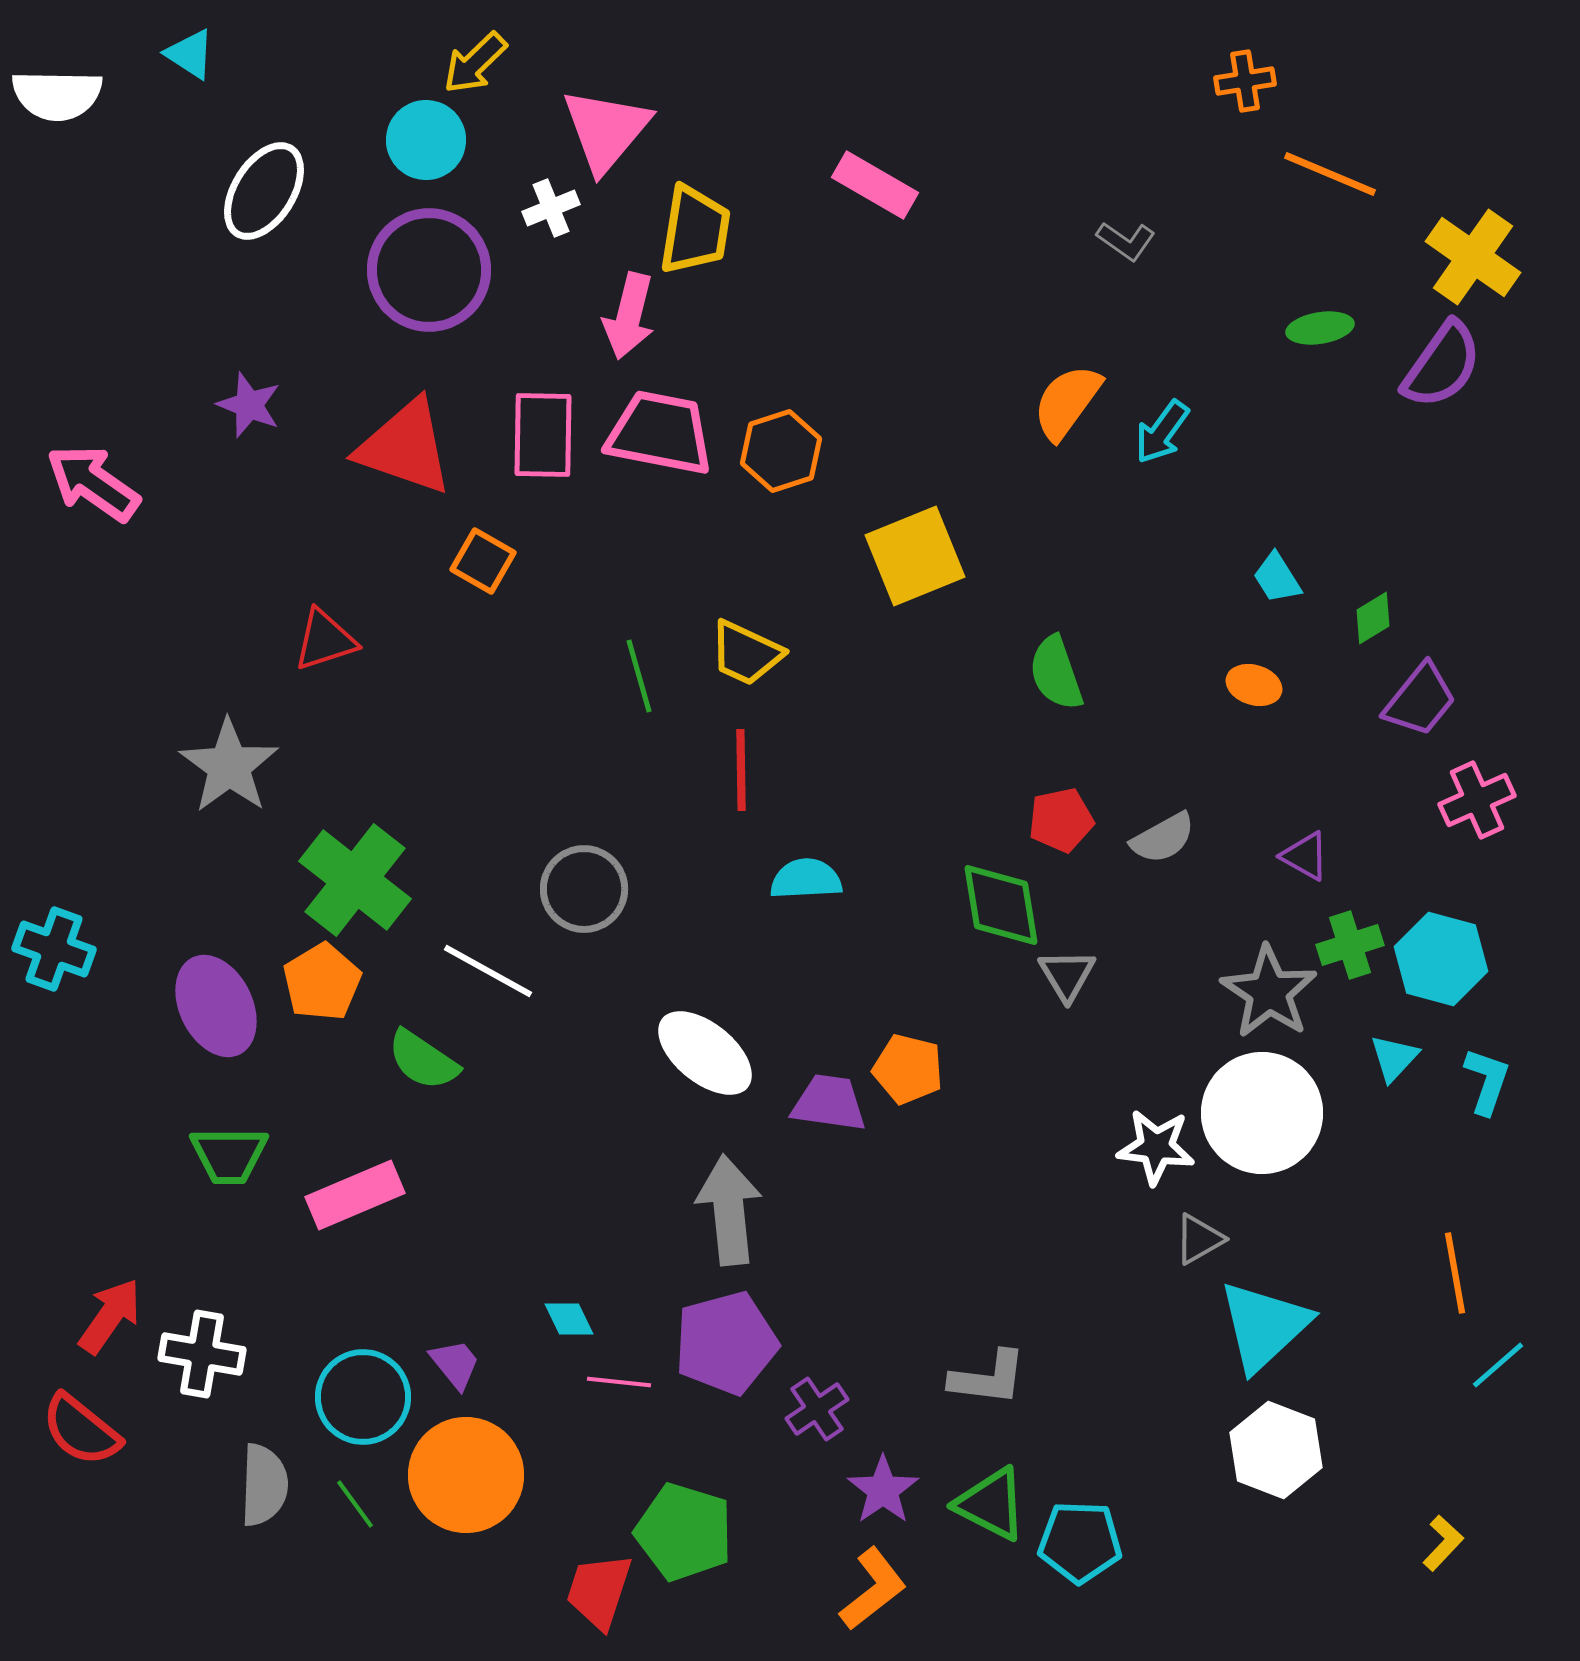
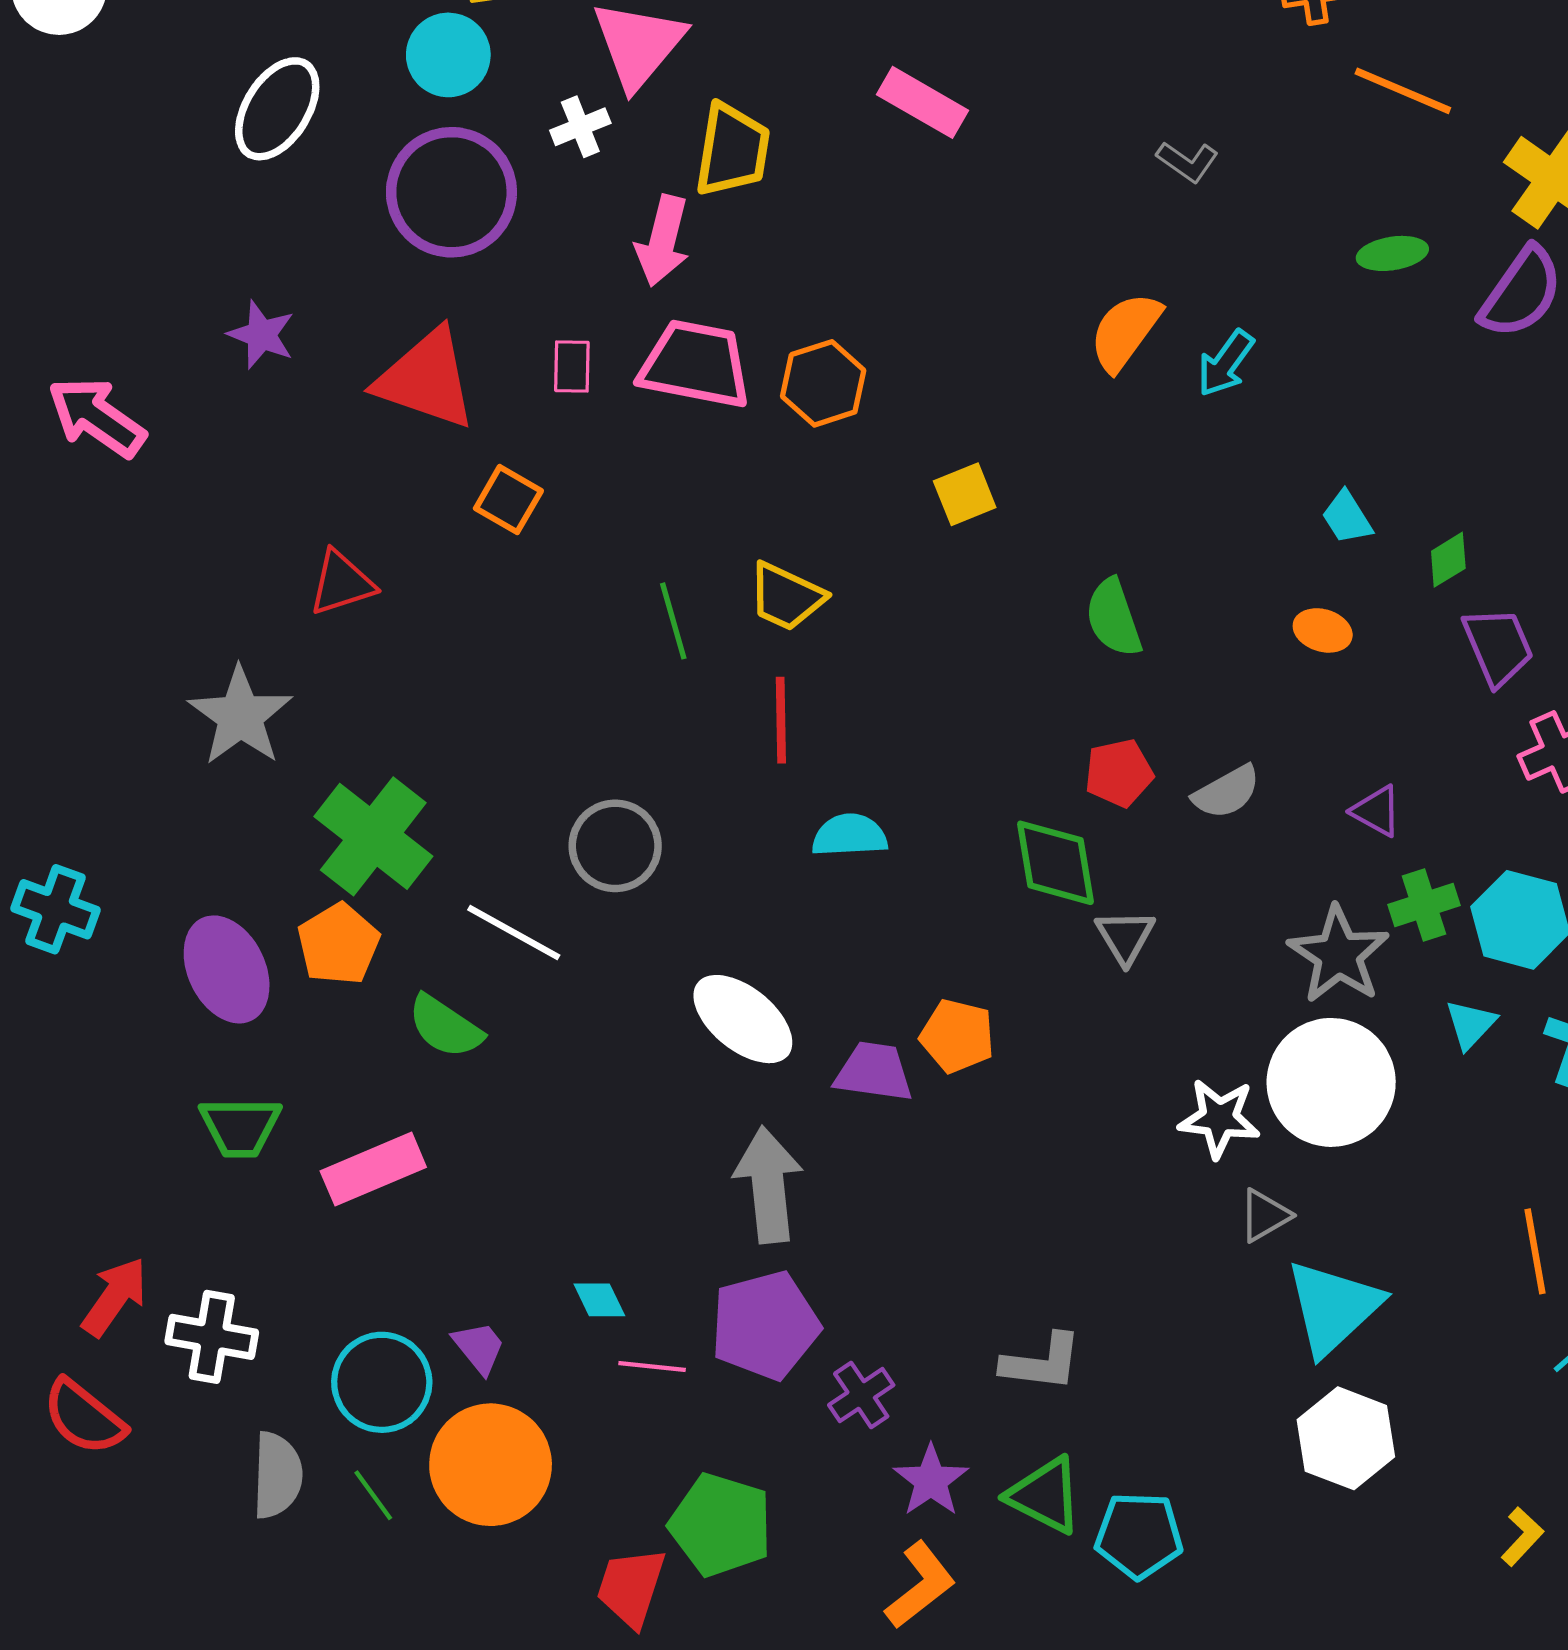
pink rectangle: (543, 435) -> (572, 366), size x0.6
yellow square: (915, 556) -> (965, 494), size x0.6
purple trapezoid: (1420, 700) -> (1498, 646), turned -62

